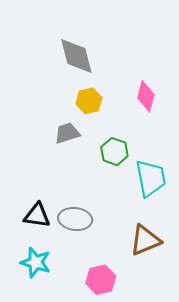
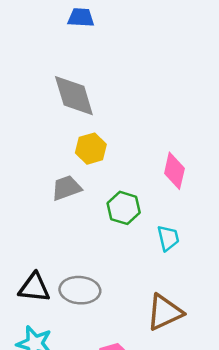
pink diamond: (146, 96) -> (174, 171), moved
cyan trapezoid: (151, 178) -> (168, 238), size x0.6

